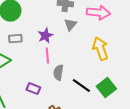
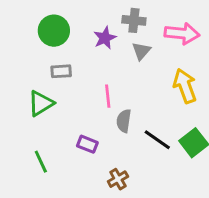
purple star: (45, 36) -> (105, 38), moved

